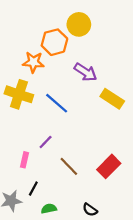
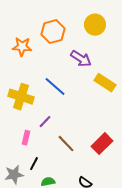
yellow circle: (79, 24) -> (95, 25), moved
orange star: (33, 62) -> (22, 47), moved
yellow cross: (19, 94) -> (21, 97), moved

